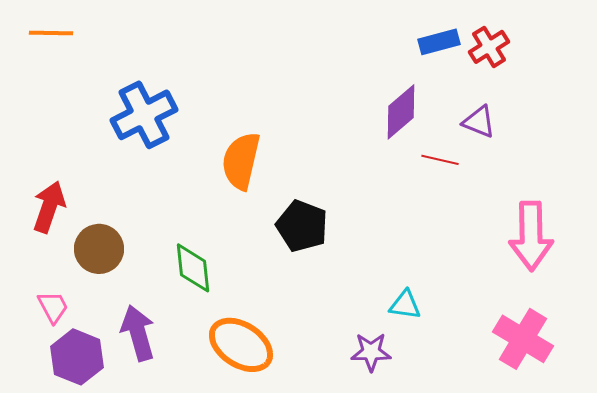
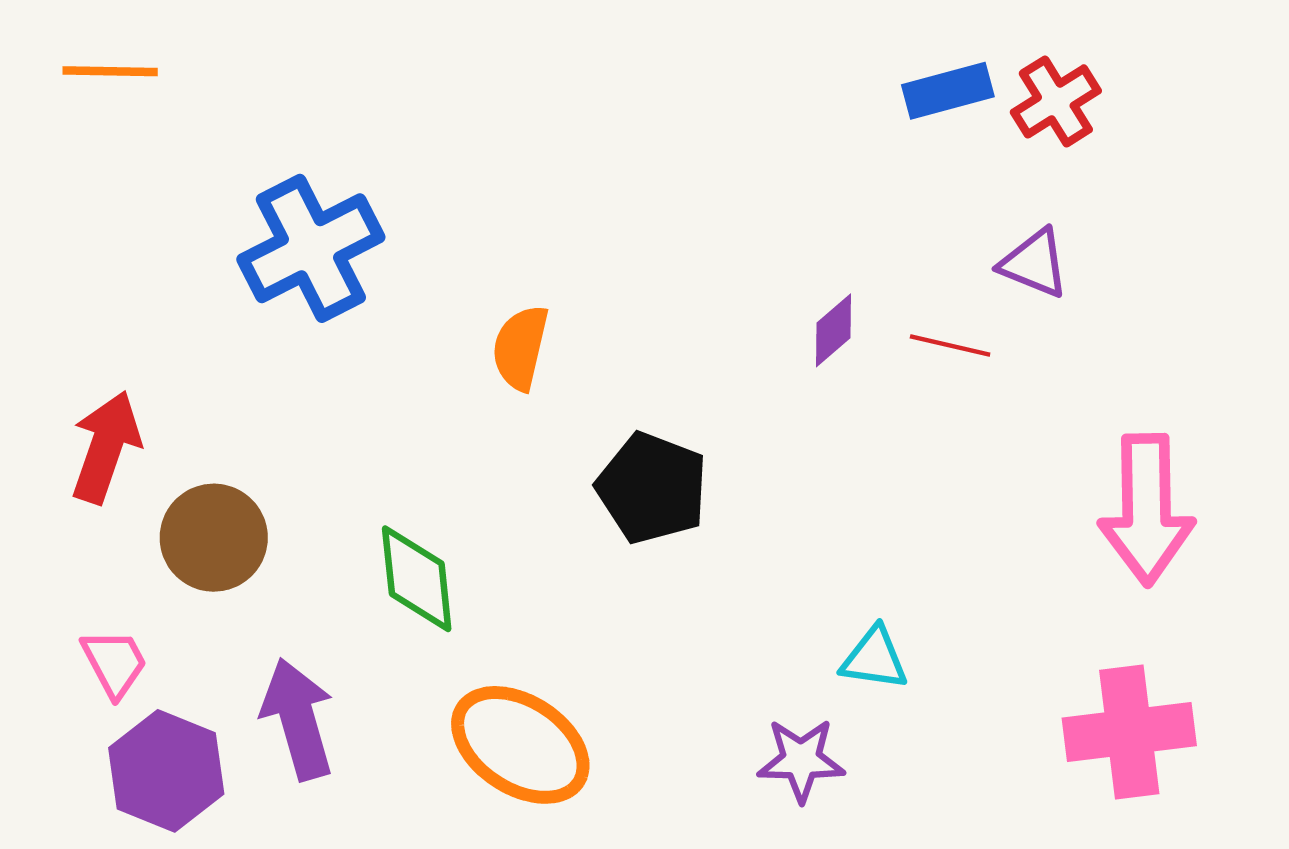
purple diamond: (401, 112) -> (833, 330), moved, size x0.6
orange semicircle: (241, 161) -> (520, 348), size x0.7
pink cross: (523, 339) -> (1129, 732), turned -38

